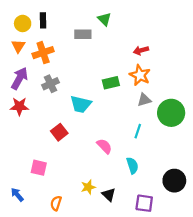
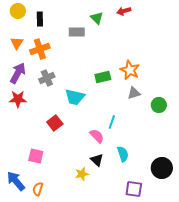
yellow circle: (23, 23) -> (18, 11), moved
red arrow: (141, 50) -> (124, 11), moved
green circle: (171, 113) -> (159, 105), size x0.6
cyan line: (138, 131) -> (112, 122), moved
blue arrow: (17, 195) -> (16, 181), size x1.5
black triangle: (109, 195) -> (97, 160), moved
orange semicircle: (56, 203) -> (38, 189), moved

